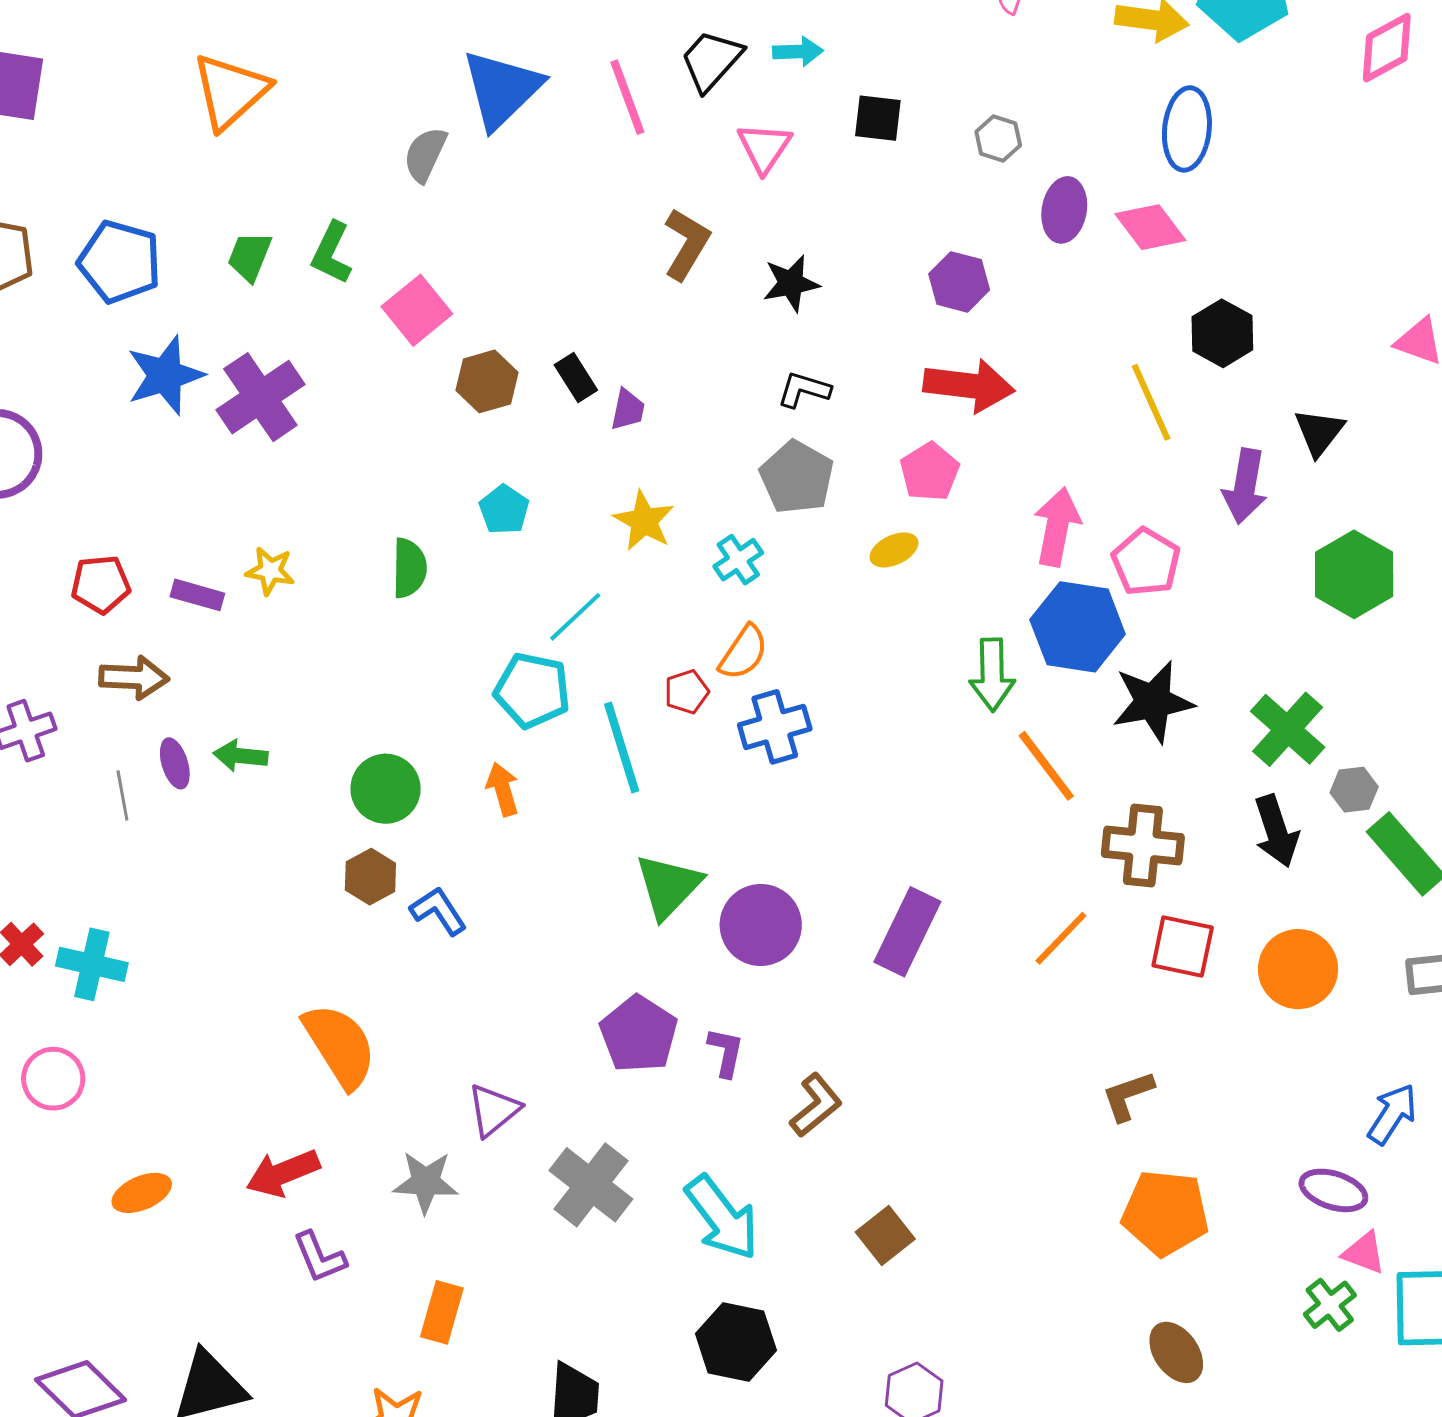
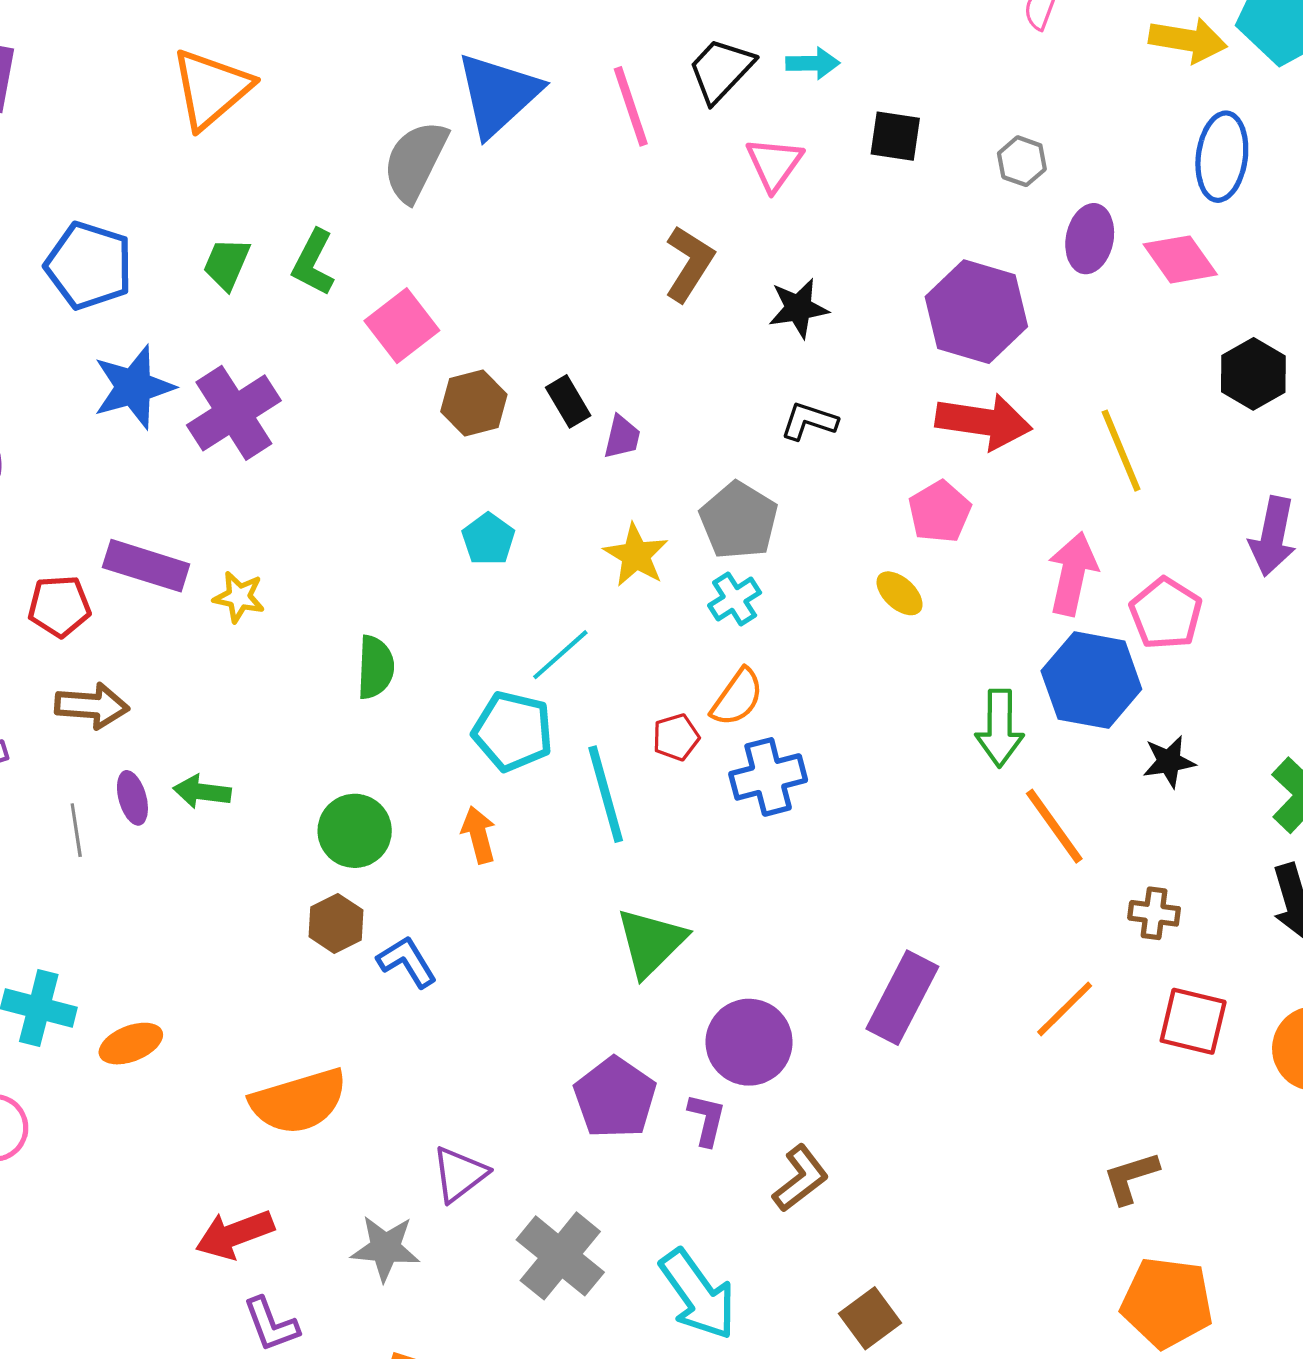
gray semicircle: (425, 155) -> (415, 161), size x1.4
purple hexagon: (959, 282) -> (976, 312), size x1.6
yellow line: (1151, 402) -> (1121, 451), moved
gray pentagon: (797, 477) -> (739, 521), moved
yellow ellipse: (894, 550) -> (900, 593), turned 66
green semicircle: (409, 568) -> (375, 667), moved
purple rectangle: (197, 595) -> (146, 566), moved, size x1.5
black star: (1153, 702) -> (1169, 762), size x0.6
brown cross: (1143, 846) -> (1154, 913), size x0.6
purple circle: (761, 925) -> (749, 1042), moved
orange semicircle: (340, 1046) -> (299, 1101), turned 104
orange ellipse: (142, 1193) -> (131, 1044), moved

